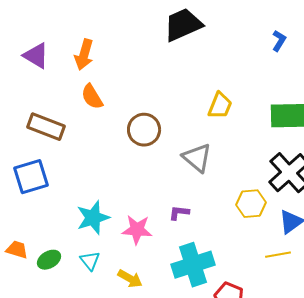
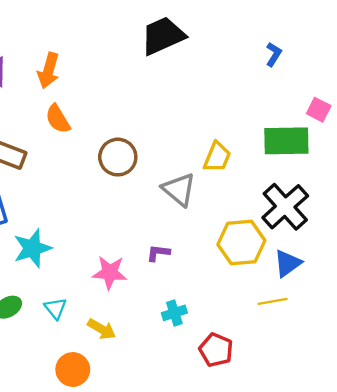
yellow trapezoid: (220, 106) -> (217, 157), moved
yellow hexagon: (251, 204) -> (241, 242), size x1.4
cyan star: (93, 218) -> (32, 248), moved
cyan cross: (193, 265) -> (174, 313), size x0.5

